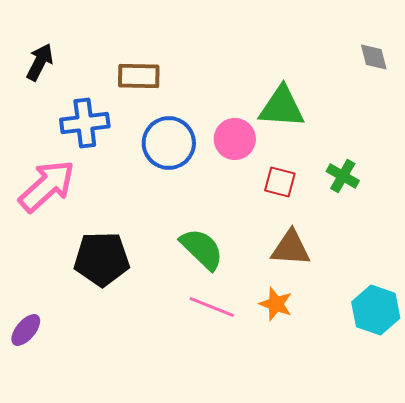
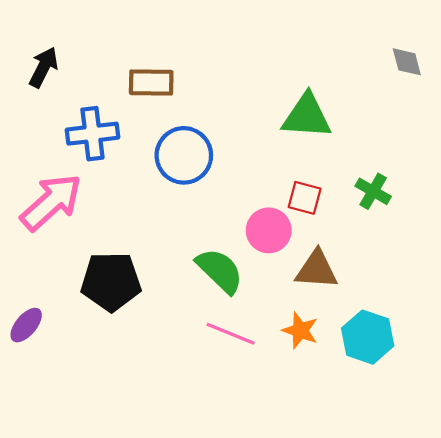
pink circle: (235, 139) -> (269, 230), moved
cyan hexagon: (376, 310) -> (368, 337), moved
purple ellipse: (26, 330) -> (26, 325), moved

